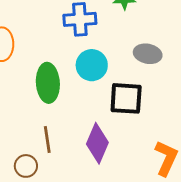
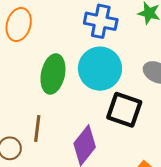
cyan circle: (92, 65) -> (100, 69), size x1.4

